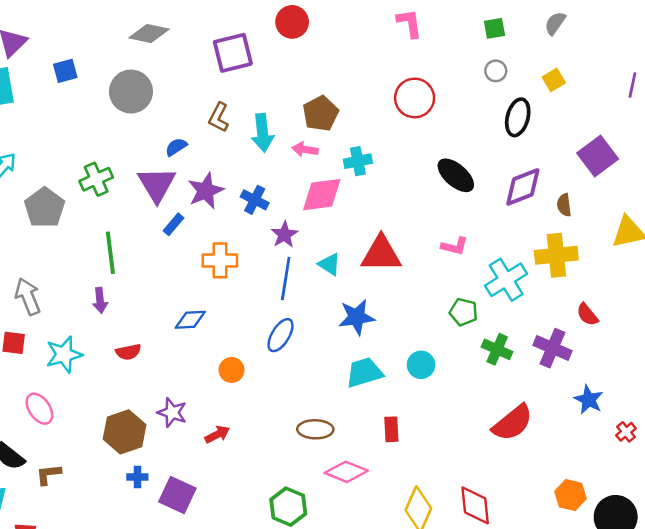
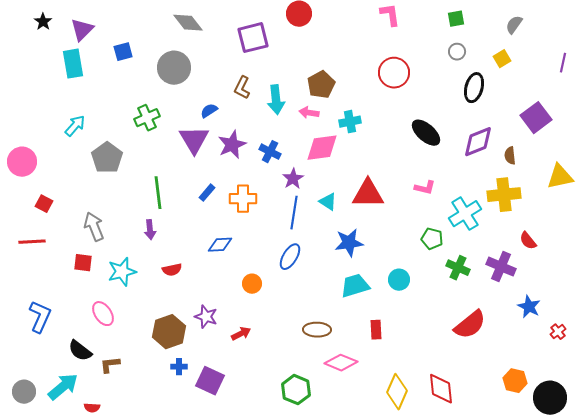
gray semicircle: (555, 23) -> (514, 25), moved
gray diamond: (149, 34) -> (188, 23), turned 40
green cross: (96, 179) -> (147, 118), moved
blue rectangle: (174, 224) -> (207, 193), moved

